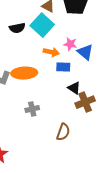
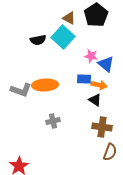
orange arrow: (51, 52) -> (99, 85), moved
brown cross: (85, 102) -> (102, 127), moved, turned 30
brown semicircle: (63, 132) -> (110, 152), moved

